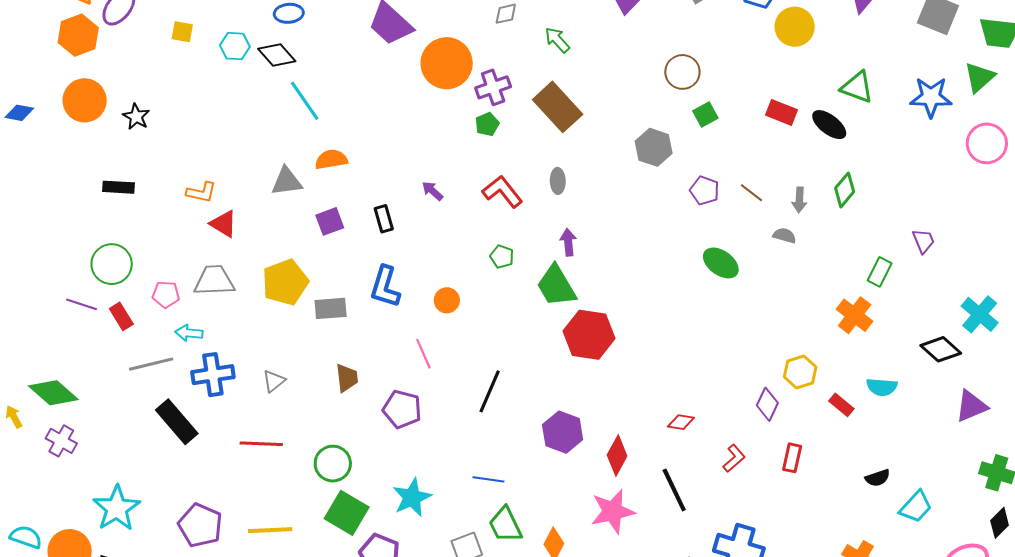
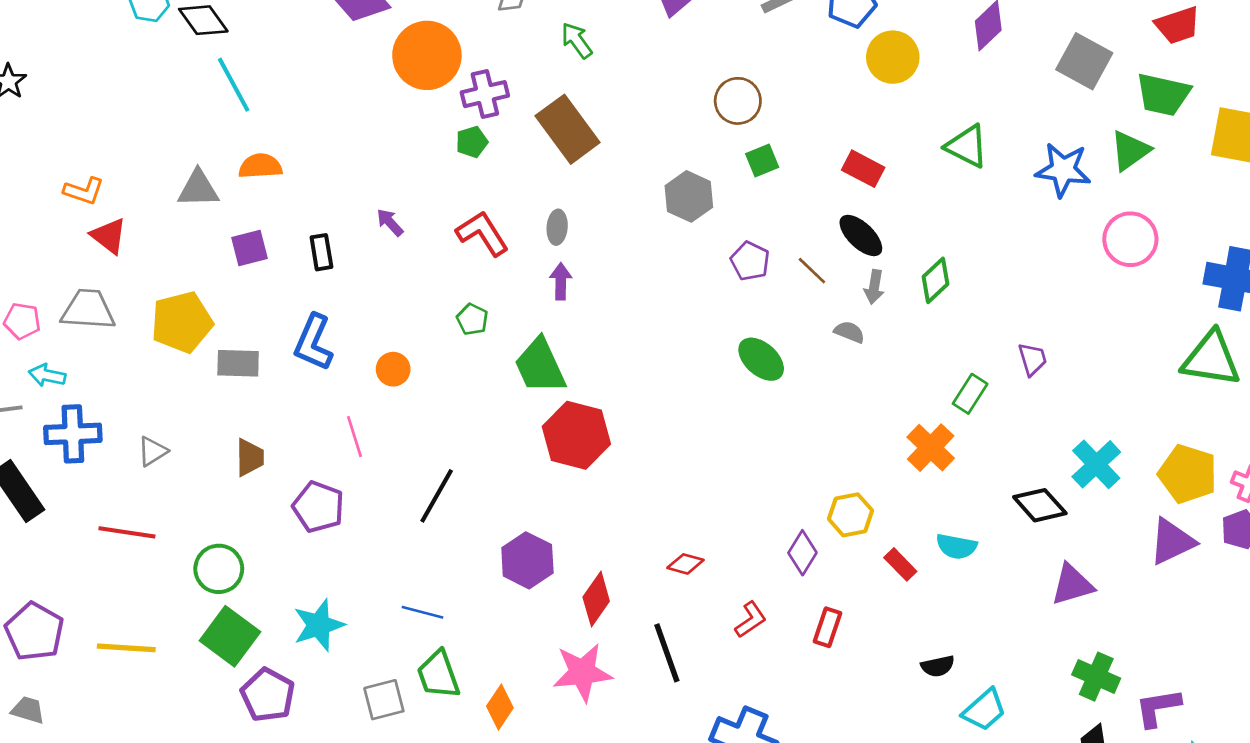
black ellipse: (829, 125) -> (861, 236), moved
purple arrow: (568, 242) -> (561, 281), moved

